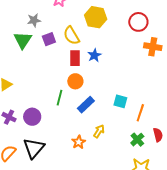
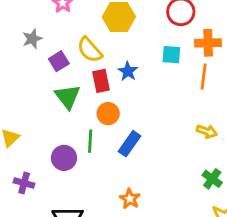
green triangle: (23, 40) -> (68, 97), moved
cyan square: (120, 101) -> (171, 55), moved
orange line: (140, 113) -> (204, 77), moved
purple circle: (32, 117) -> (64, 158), moved
yellow arrow: (99, 131) -> (207, 131), moved, turned 88

